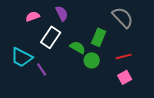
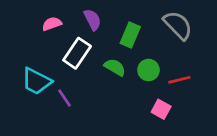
green rectangle: (99, 37) -> (130, 35), moved
green circle: (92, 60) -> (148, 70), moved
pink square: (125, 77) -> (161, 109), moved, turned -32

